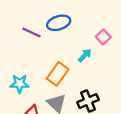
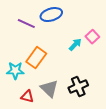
pink square: (103, 37) -> (92, 37), moved
orange rectangle: (58, 74) -> (36, 58), moved

